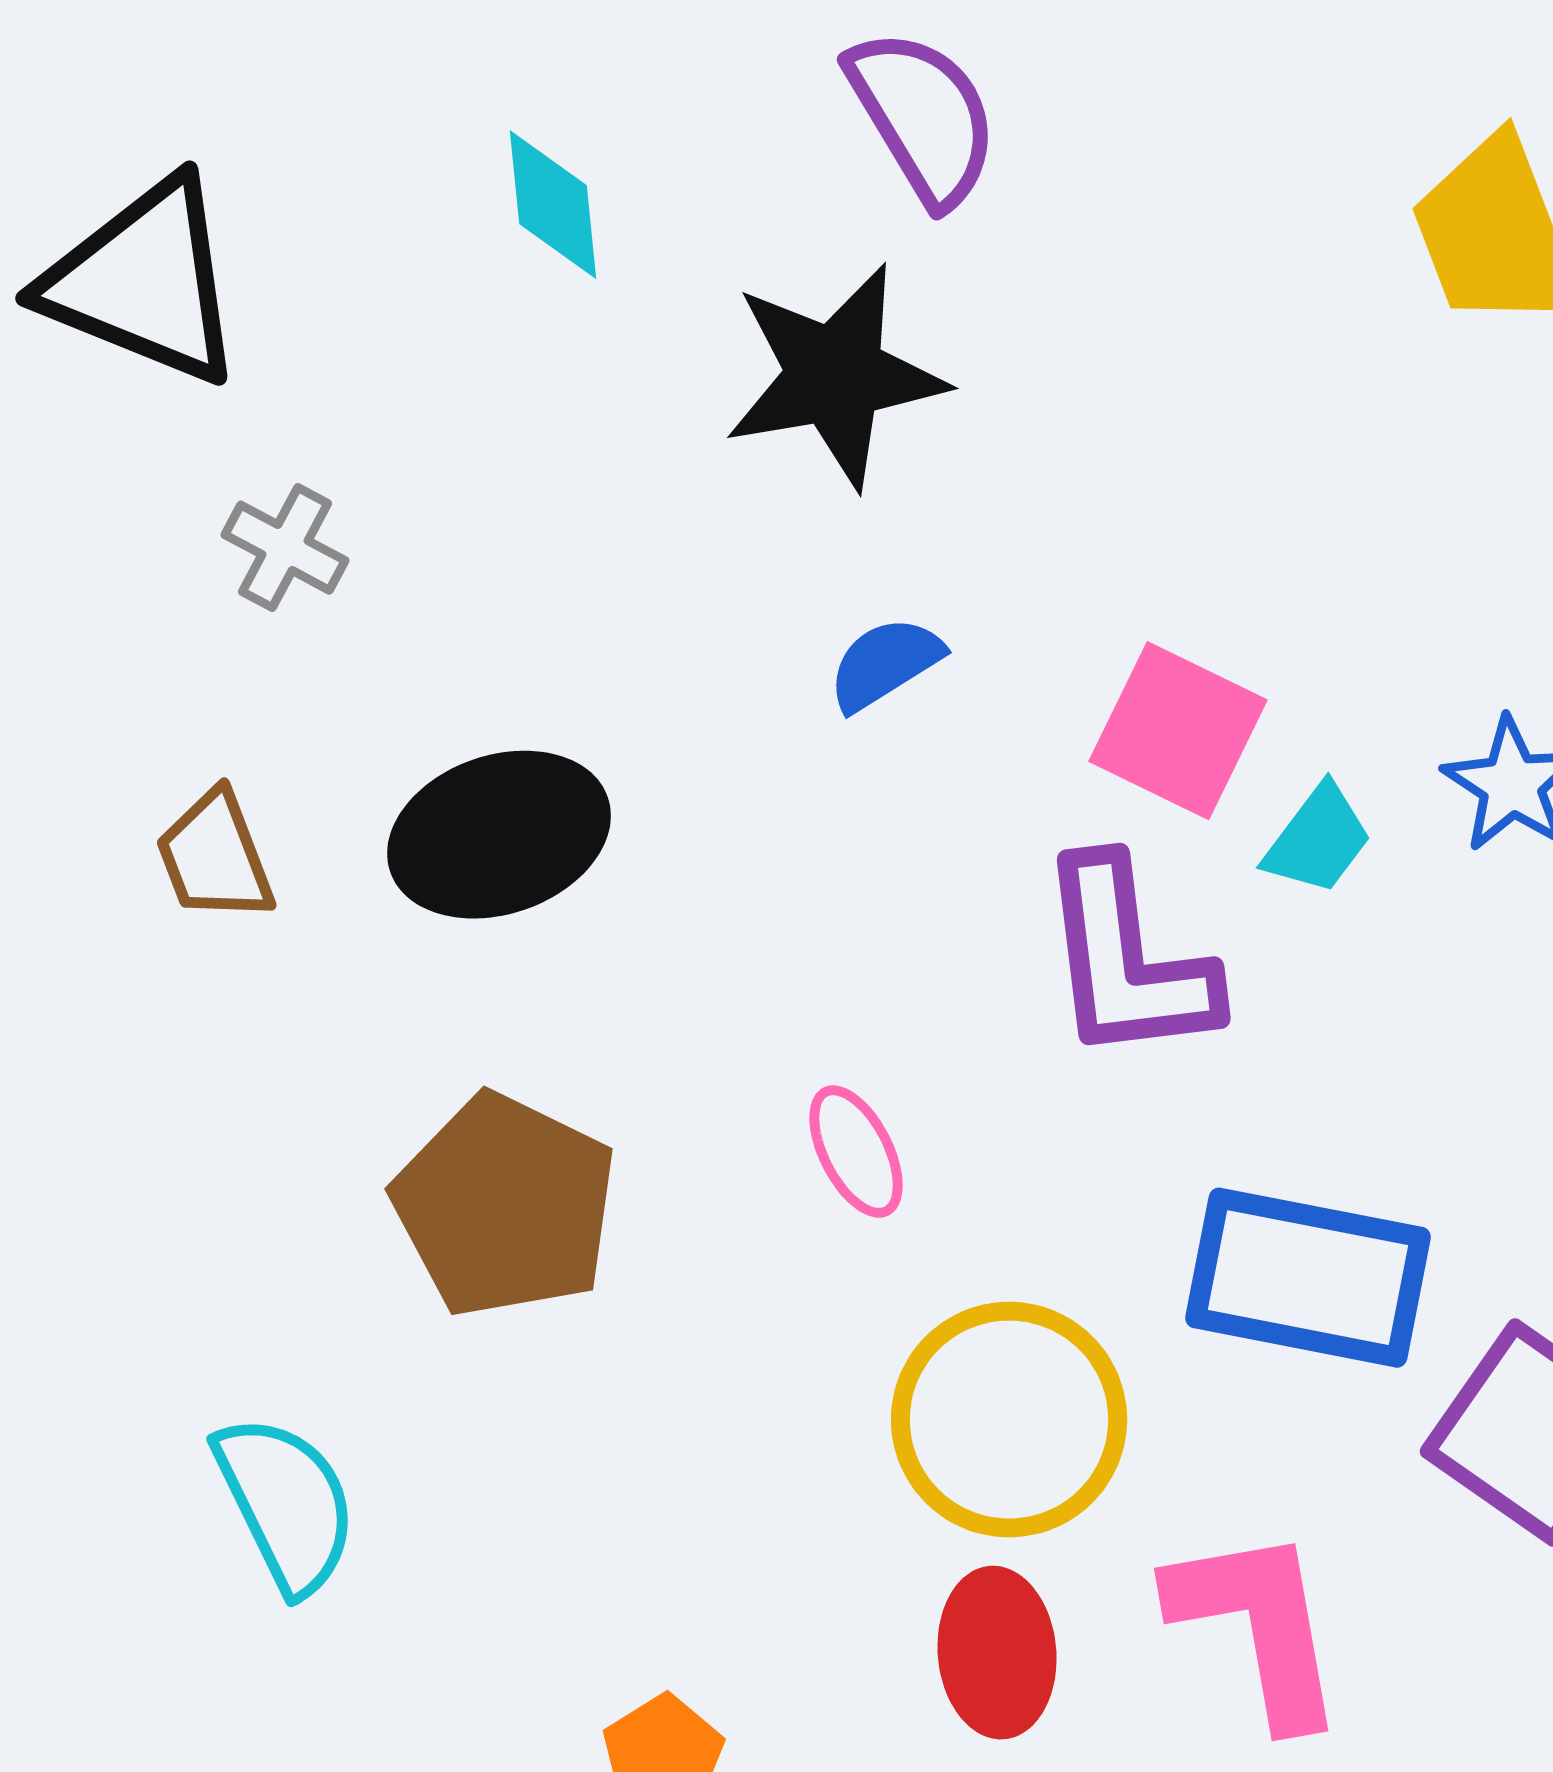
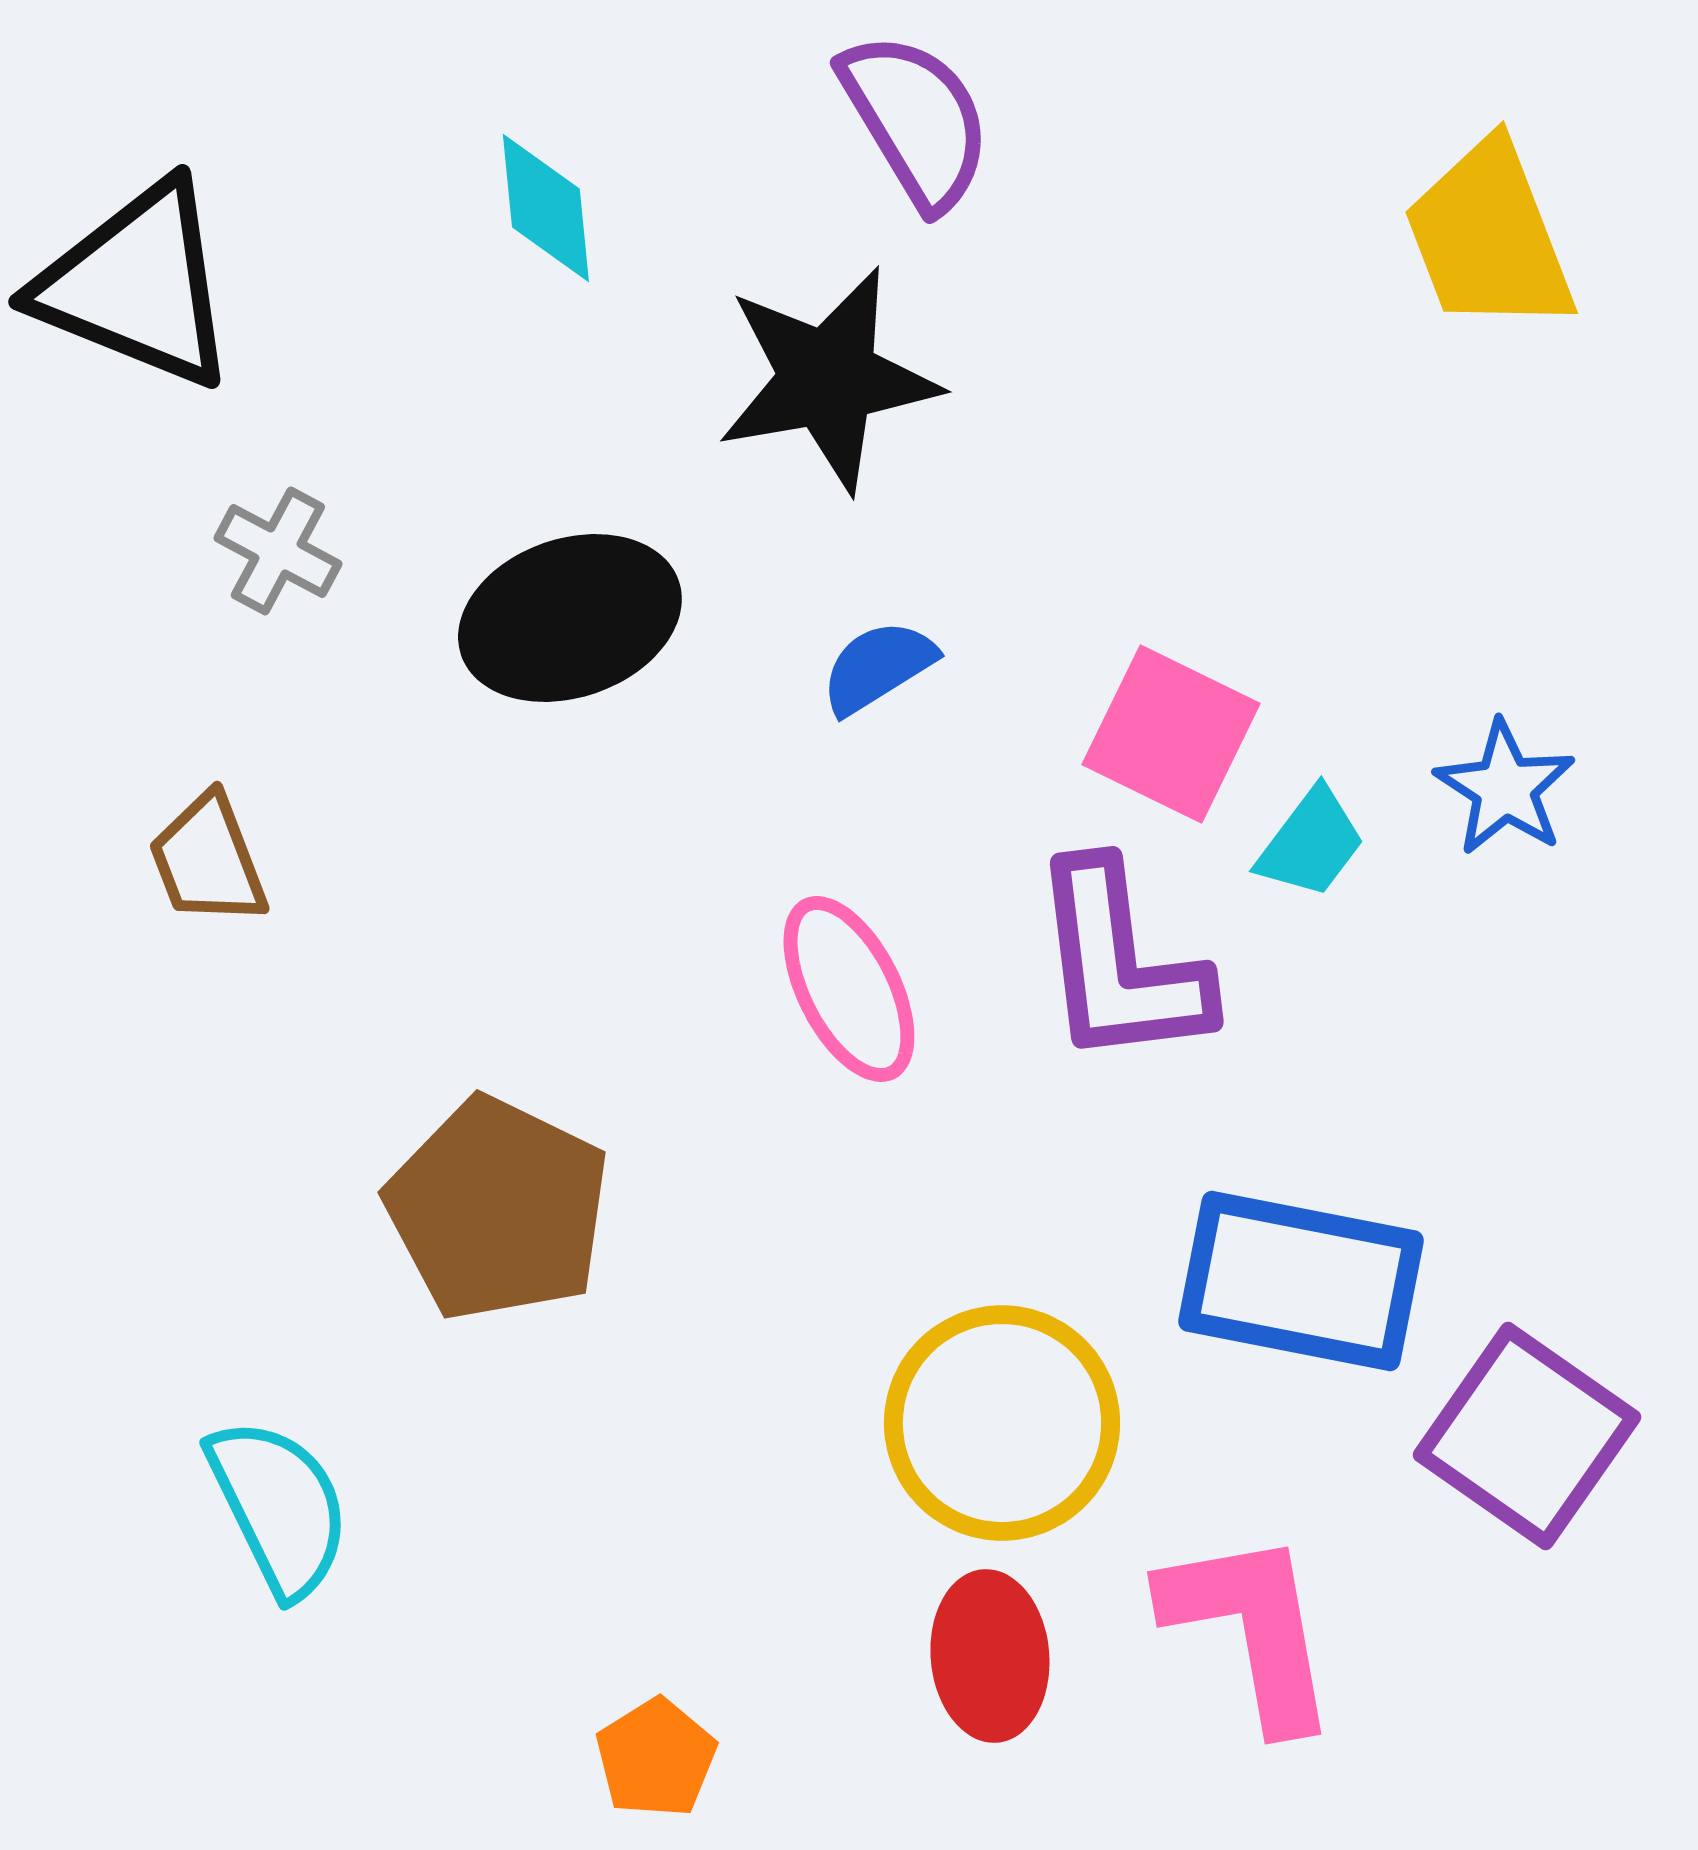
black ellipse: (499, 835) -> (570, 618), moved
pink ellipse: (856, 1152) -> (849, 989), moved, size x1.4

